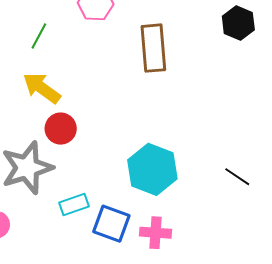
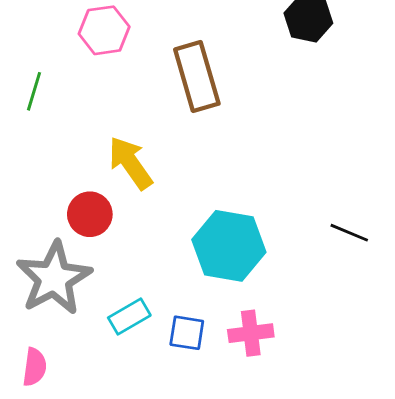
yellow arrow: (42, 88) -> (131, 163), moved, turned 30
blue square: (111, 224) -> (187, 333), size x0.7

